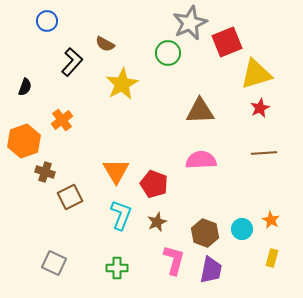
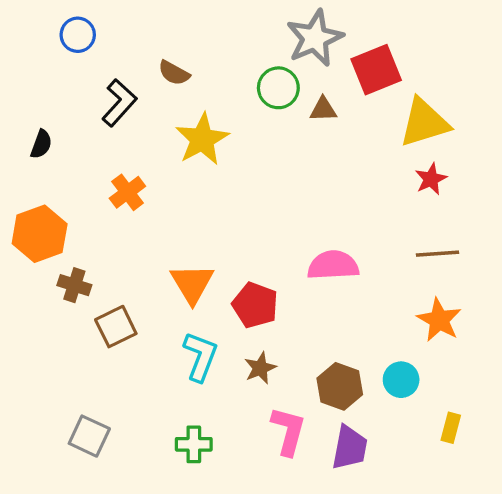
brown triangle: (200, 111) -> (323, 109), moved, size x0.6
orange cross: (62, 120) -> (127, 192), moved
orange star: (271, 220) -> (439, 320), moved, size x1.5

